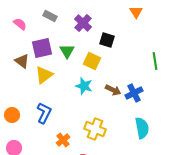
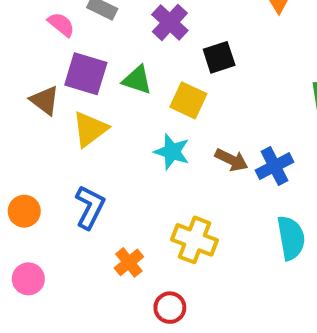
pink semicircle: (20, 24) -> (61, 25), moved
black square: (107, 40) -> (219, 57), turned -35
purple square: (42, 48) -> (86, 74), turned 30
green triangle: (67, 51) -> (137, 80), turned -42

